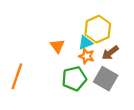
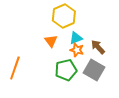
yellow hexagon: (98, 29) -> (64, 16), moved
brown arrow: (110, 53) -> (98, 47), turned 84

